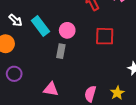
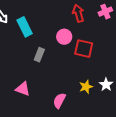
pink circle: (67, 30) -> (64, 37), moved
yellow star: (117, 93) -> (86, 87), moved

